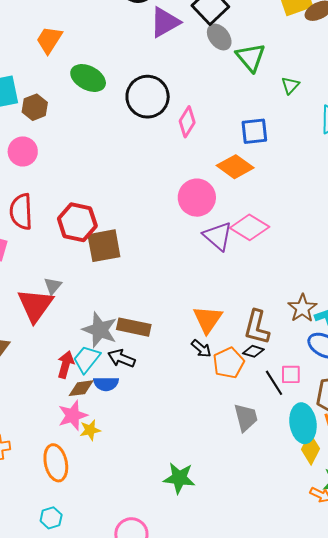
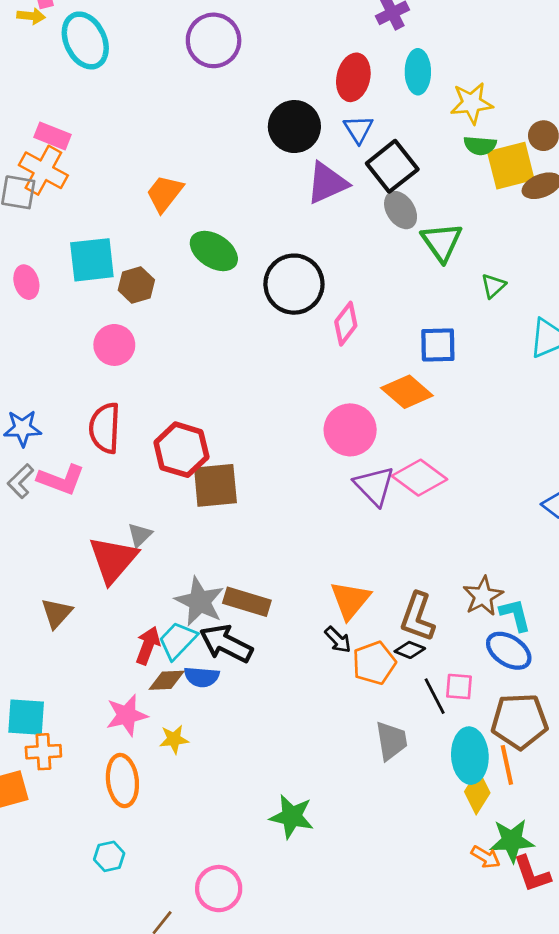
black arrow: (121, 358) -> (226, 644), size x1.4
pink star: (73, 415) -> (127, 715), moved

